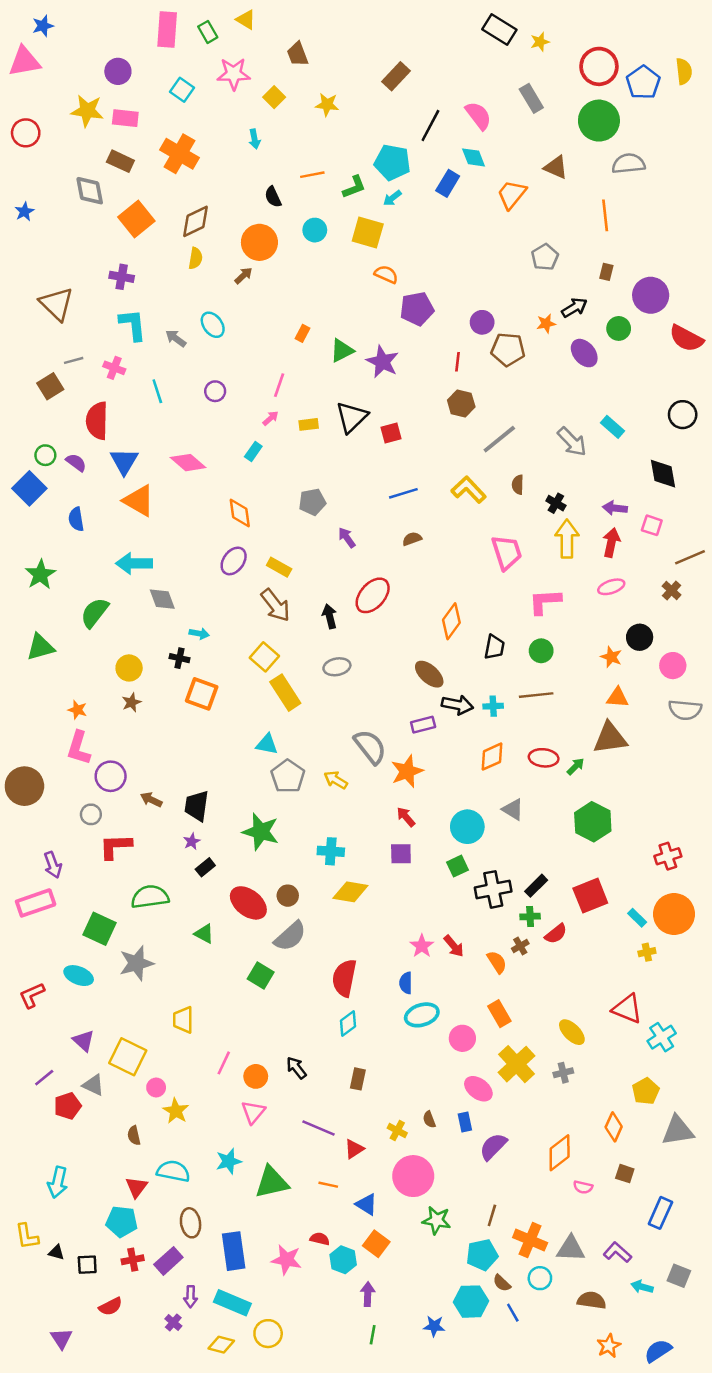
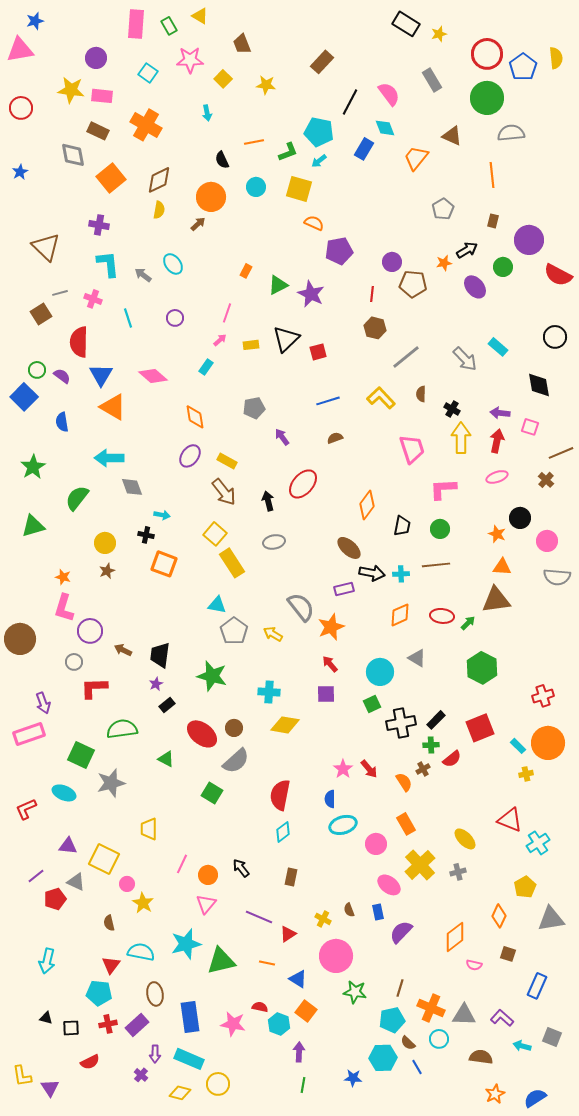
purple triangle: (84, 1041) -> (68, 846), turned -36
cyan star: (229, 1161) -> (186, 944), size x1.4
yellow L-shape: (27, 1236) -> (22, 1076), moved

